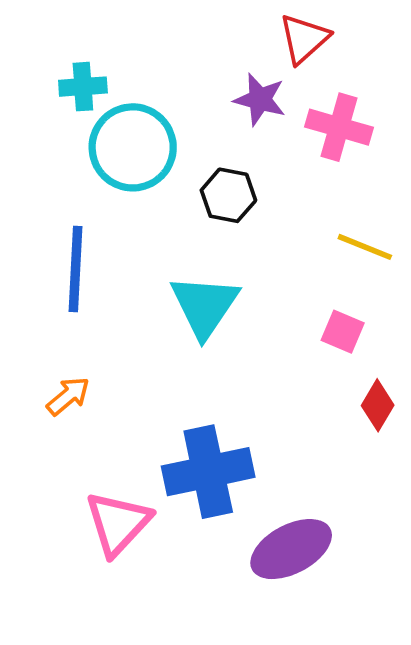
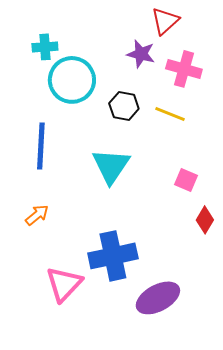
yellow line: (365, 247) -> (170, 114), moved

